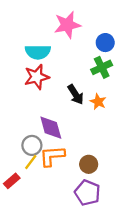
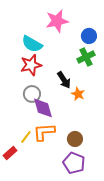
cyan semicircle: (38, 52) -> (32, 44), turned 30
orange star: (98, 102) -> (78, 94), moved
gray circle: (32, 145) -> (32, 94), moved

